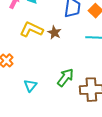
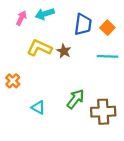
cyan triangle: (30, 86) -> (38, 107), turned -40

